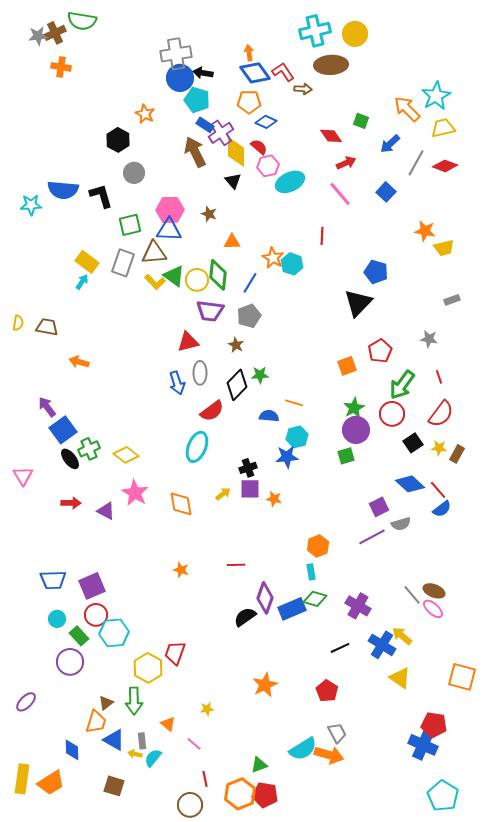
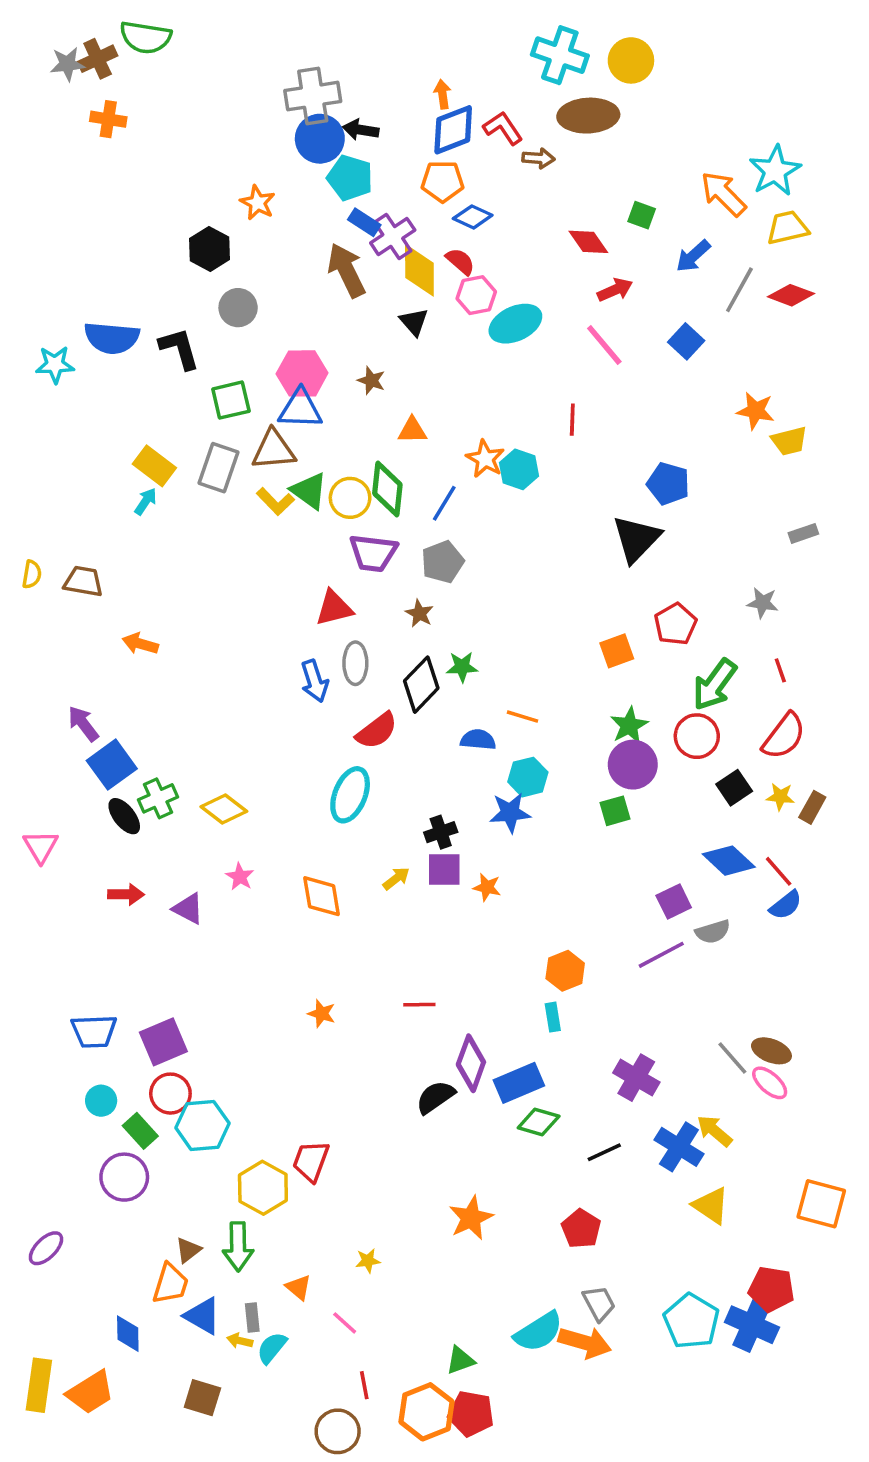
cyan cross: (315, 31) -> (560, 55), turned 32
blue diamond: (255, 73) -> (453, 130), turned -76
pink star: (135, 493) -> (240, 877), size x0.6
green diamond: (315, 599) -> (539, 1122), moved
cyan pentagon: (443, 796) -> (691, 1321), moved

